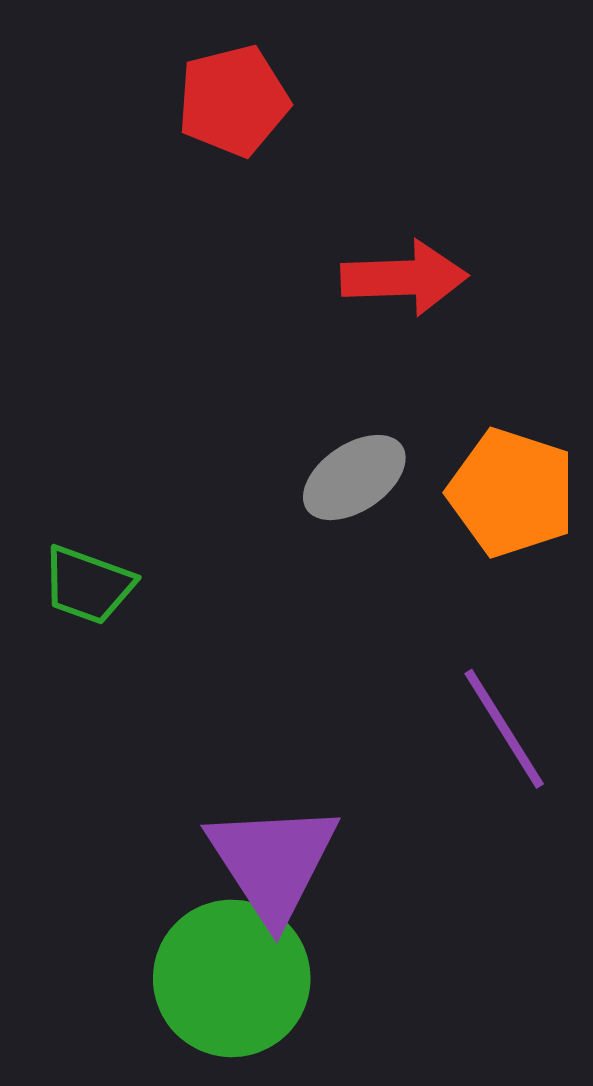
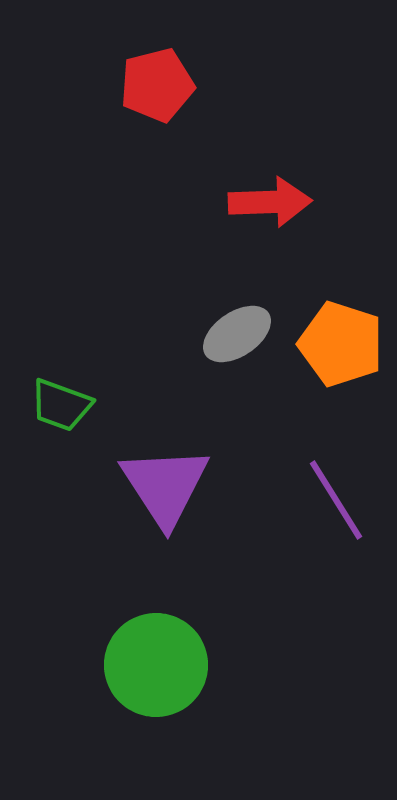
purple triangle: (273, 862) -> (165, 486), moved

